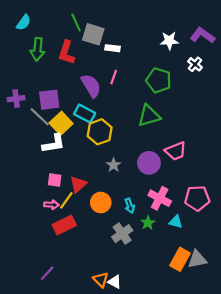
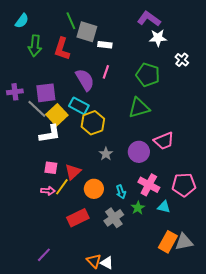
purple L-shape: (203, 35) -> (149, 19), moved
red rectangle: (64, 225) -> (78, 218), moved

